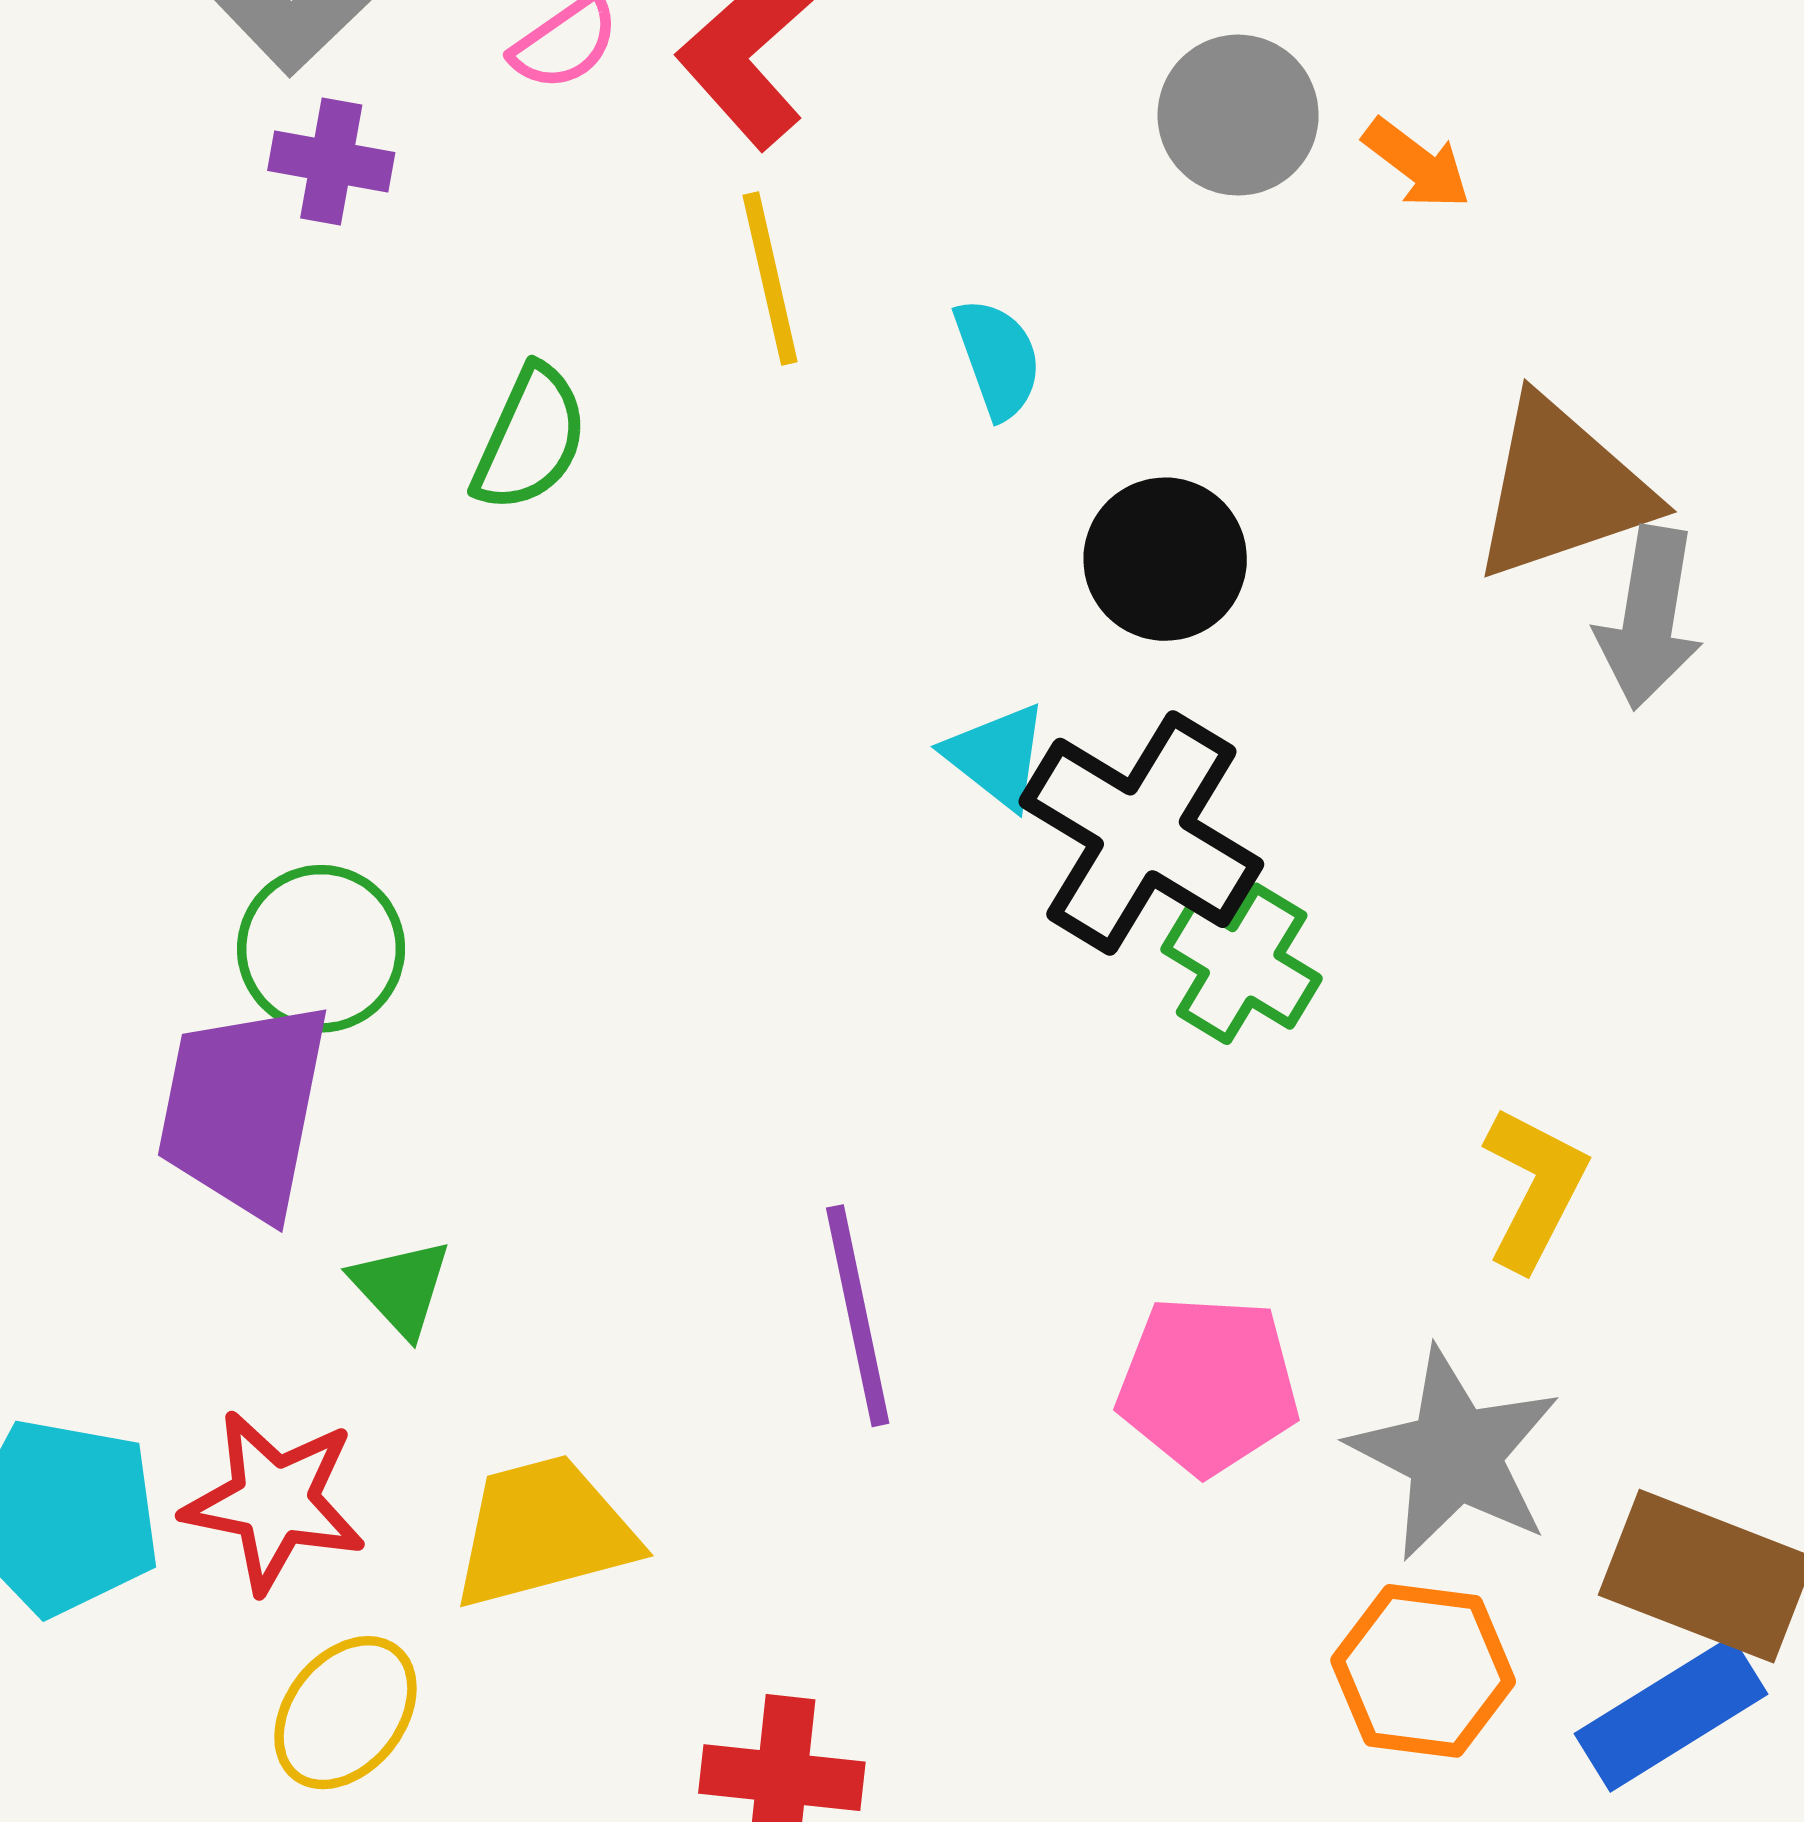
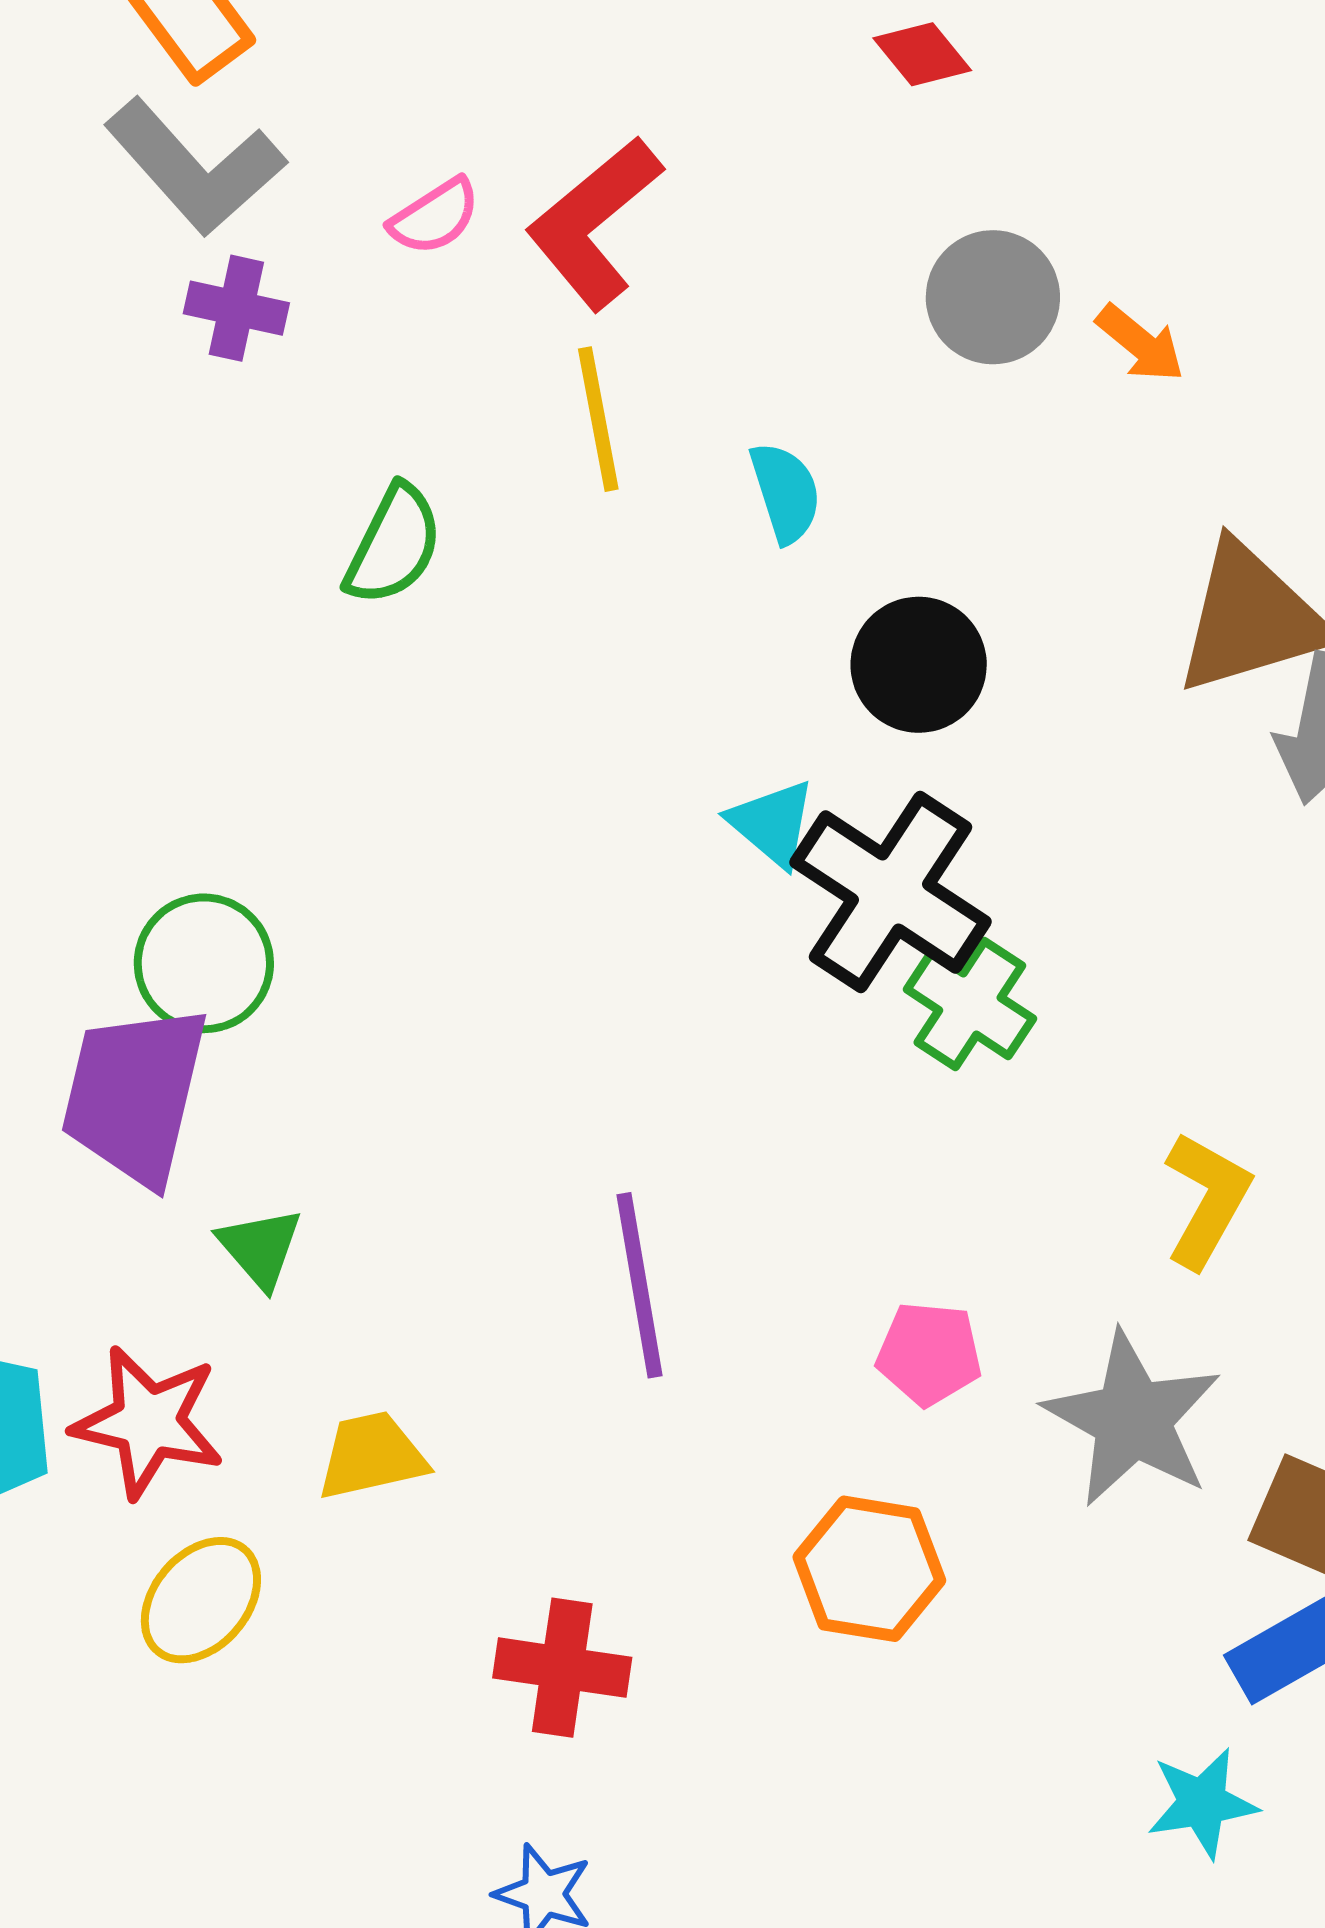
pink pentagon: (1208, 1385) -> (929, 1354), size x0.7
yellow trapezoid: (544, 1532) -> (372, 1456), size x0.7
orange hexagon: (1423, 1671) -> (869, 1569), moved

